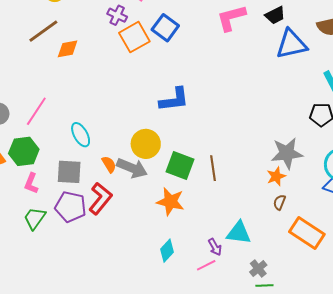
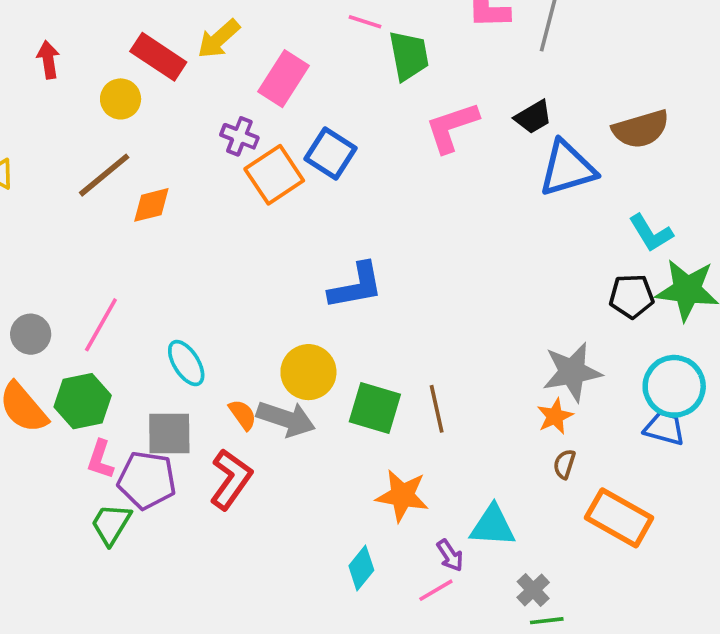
orange star: (170, 202) -> (402, 496), moved
purple pentagon: (70, 207) -> (147, 480), moved

